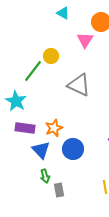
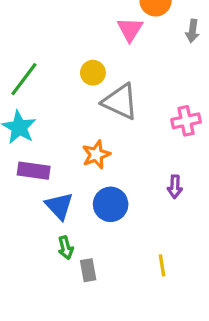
yellow circle: (51, 56) -> (93, 73), moved
green line: (33, 71) -> (24, 79), moved
orange star: (54, 128) -> (96, 155), moved

